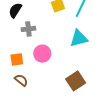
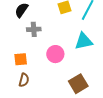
pink circle: (42, 54) -> (55, 54), moved
brown semicircle: (21, 80) -> (24, 80), turned 64

